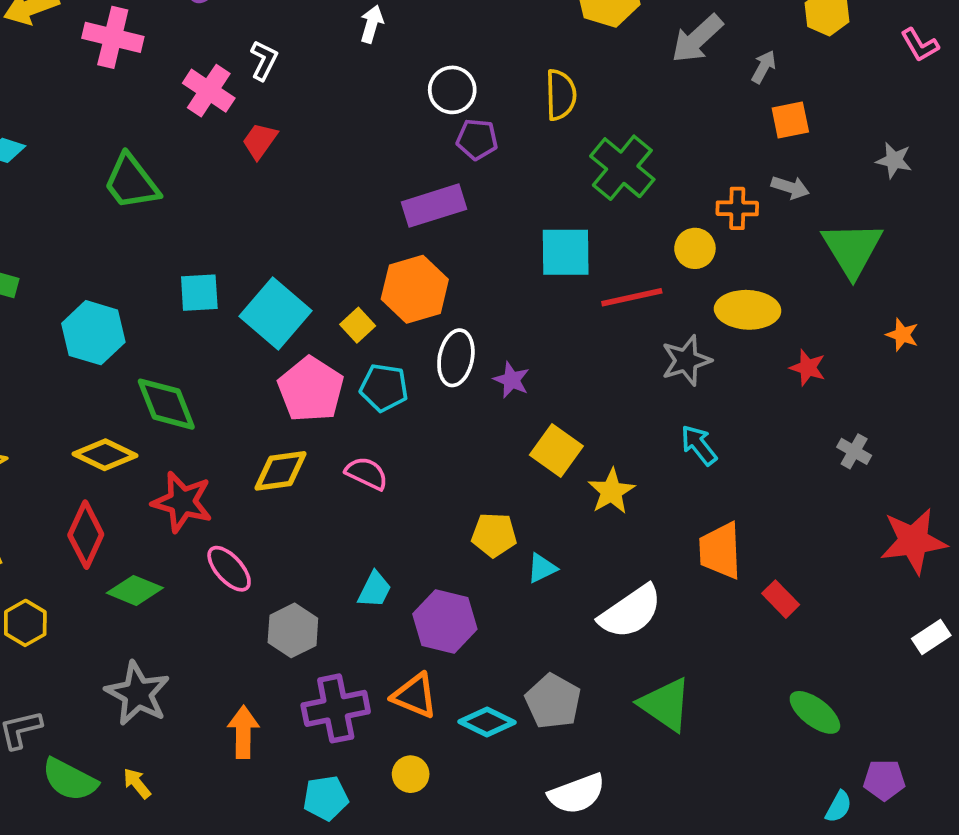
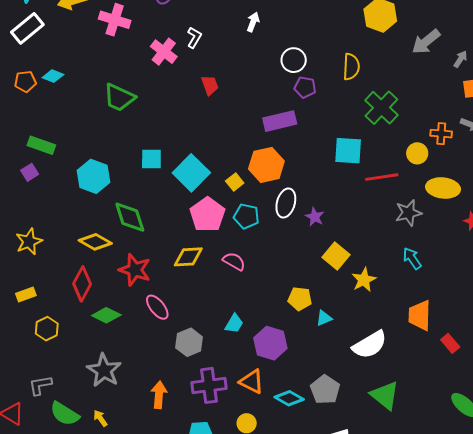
red trapezoid: (260, 141) -> (210, 85), moved, turned 120
green trapezoid: (131, 182) -> (119, 98), turned -32

